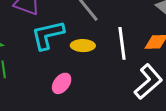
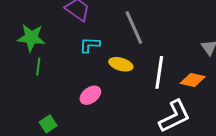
cyan L-shape: (48, 35) -> (90, 45), size x0.6

